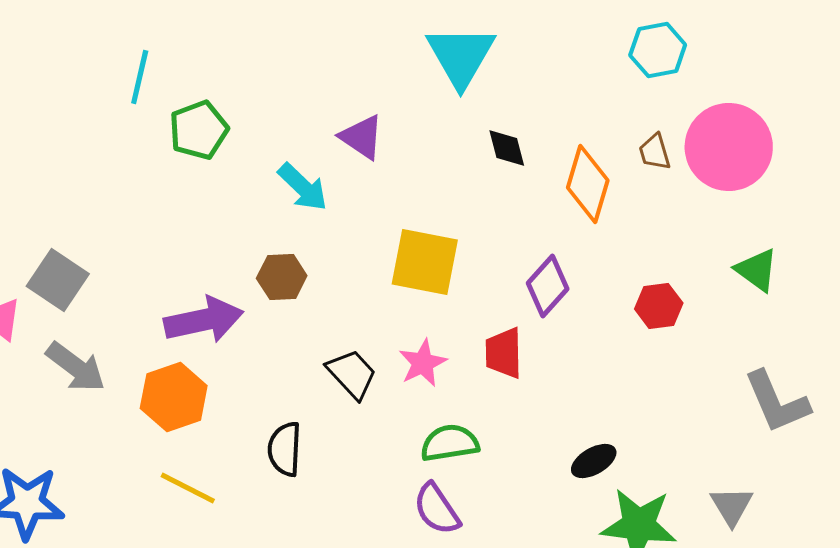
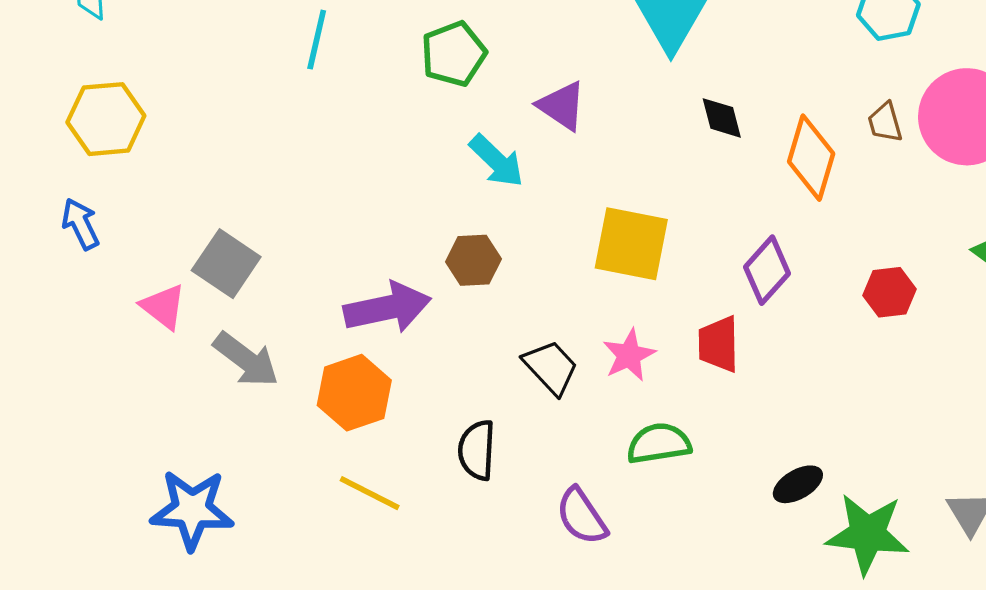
green pentagon: (199, 130) -> (454, 54), moved
black ellipse: (594, 461) -> (798, 484), moved
purple semicircle: (437, 509) -> (582, 516), moved

